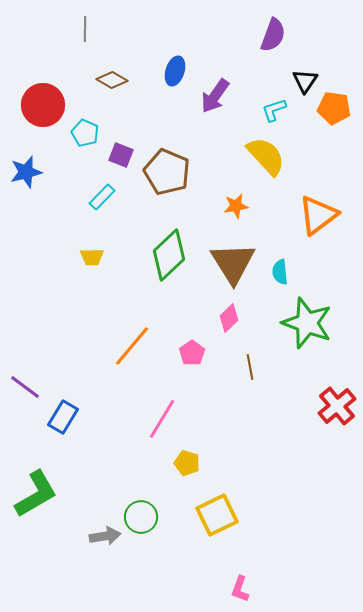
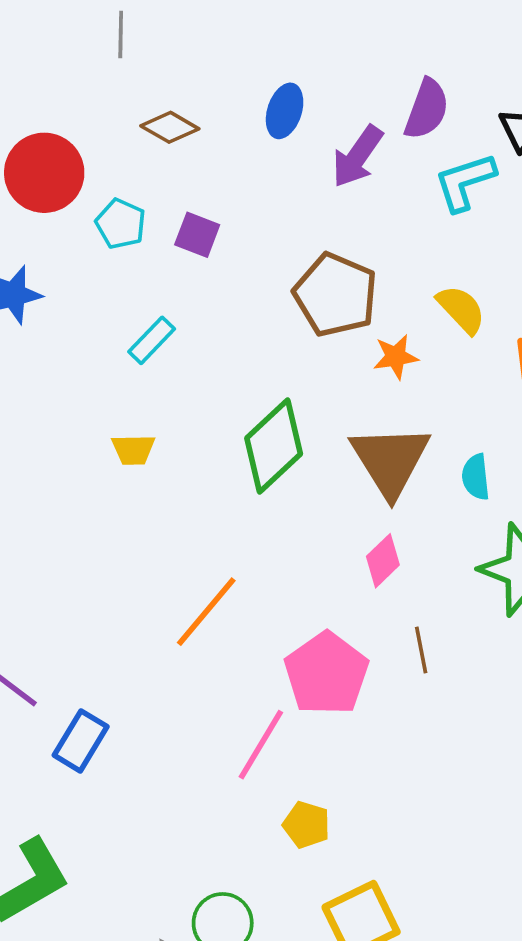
purple semicircle: (273, 35) -> (427, 109), moved
cyan L-shape: (274, 110) -> (465, 182), size x1.4
purple square: (121, 155) -> (197, 235), moved
yellow semicircle: (266, 156) -> (461, 309), moved, size x0.7
brown pentagon: (167, 172) -> (336, 295), moved
pink pentagon: (192, 353) -> (326, 674), moved, size x1.8

